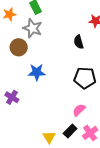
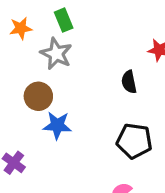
brown circle: (19, 47) -> (38, 96), moved

